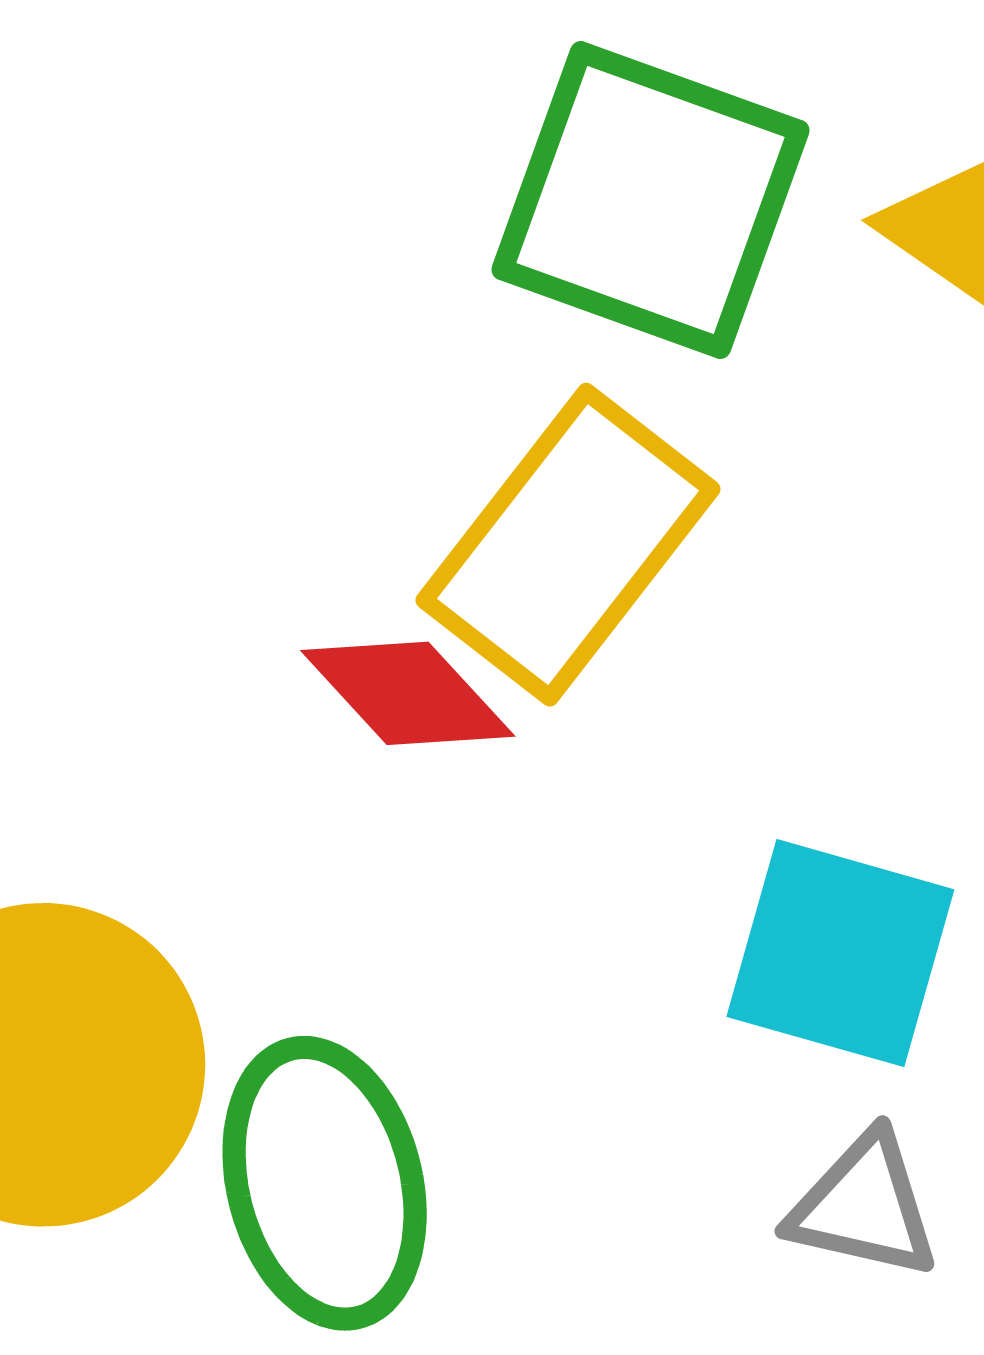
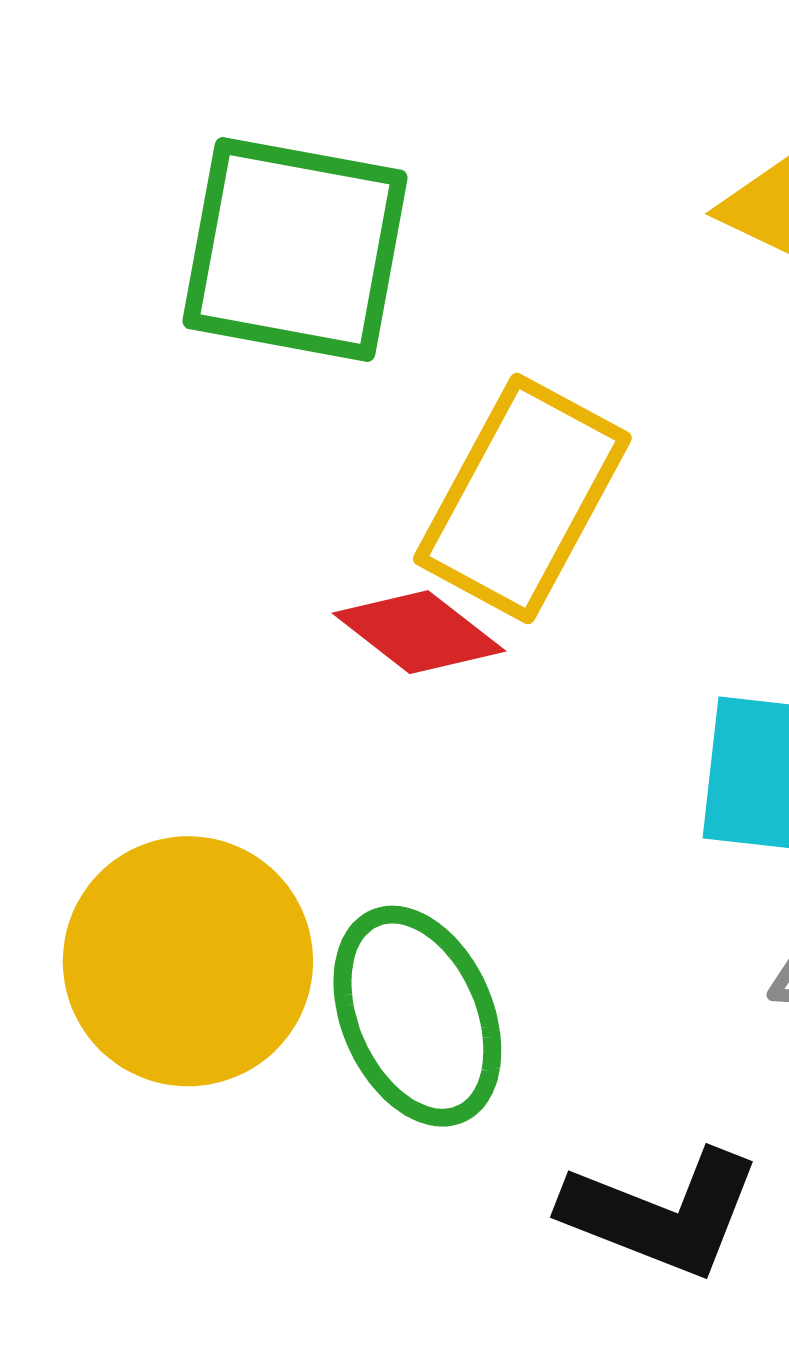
green square: (651, 200) -> (295, 249), moved

